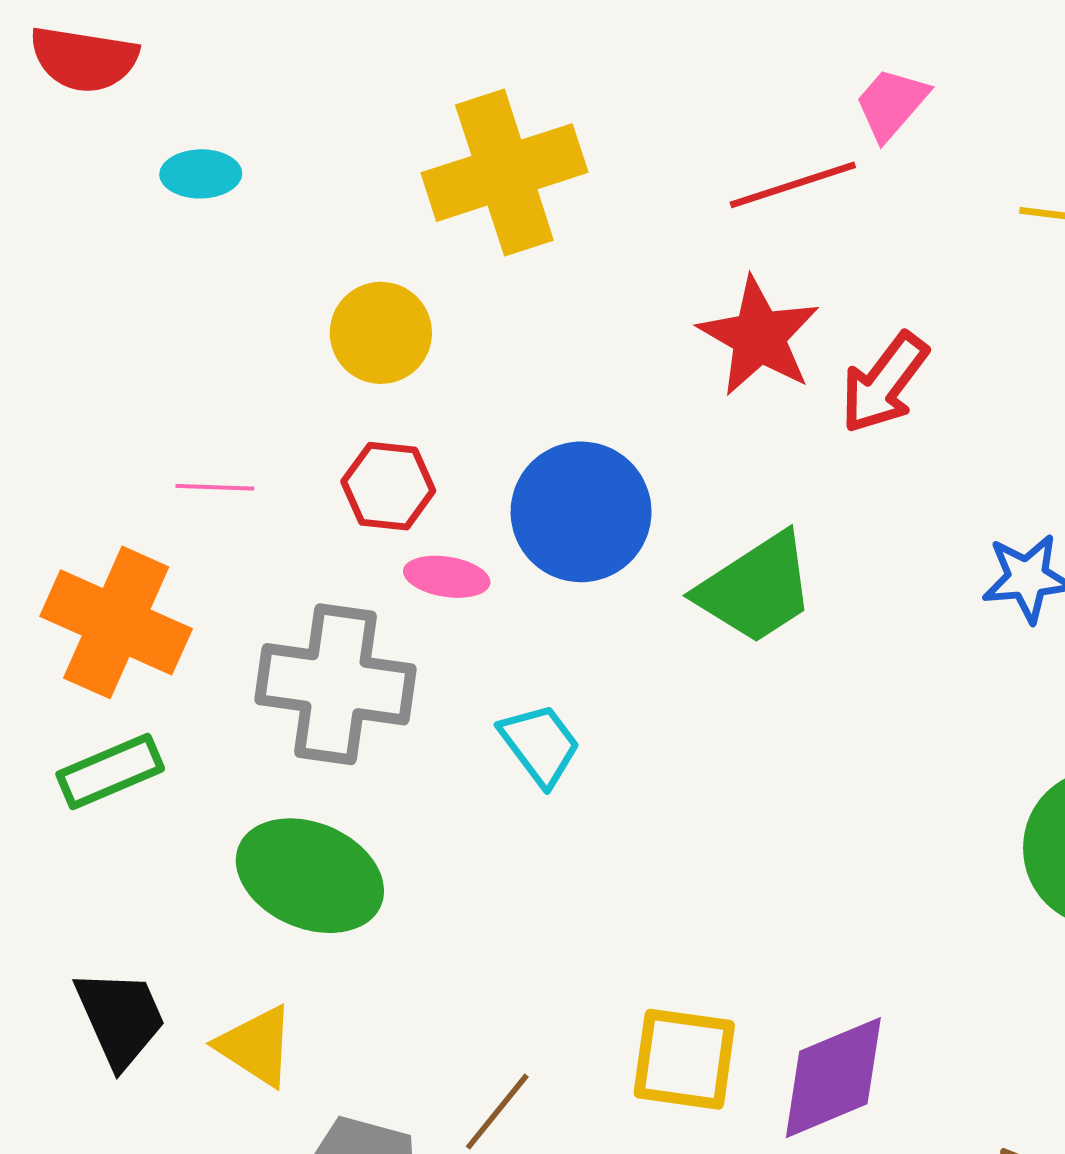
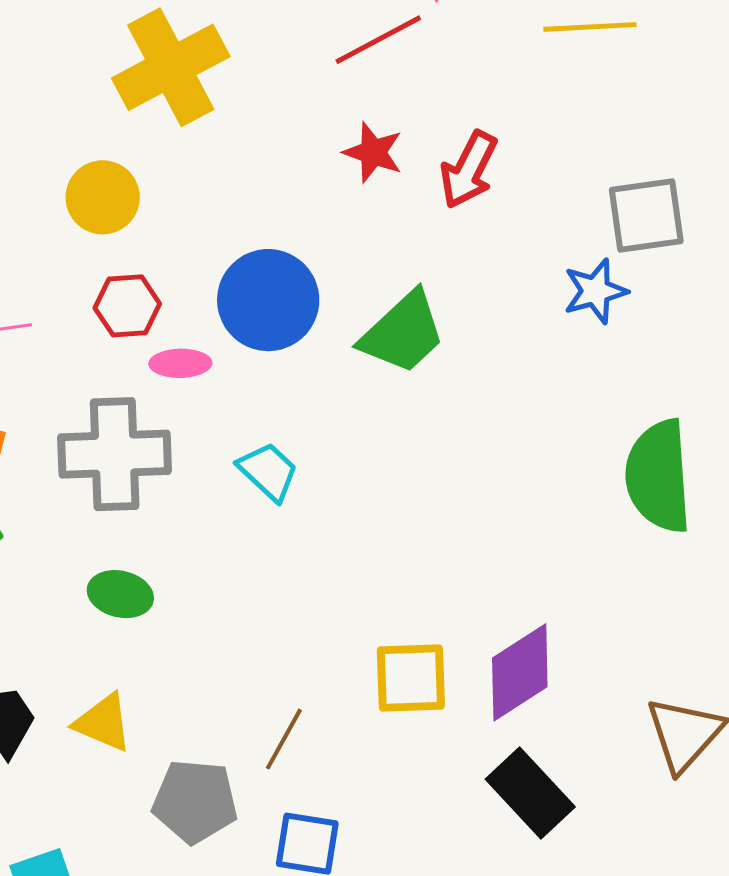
red star: (759, 337) -> (373, 152), size x0.7
green ellipse: (310, 876) -> (120, 594), size x0.6

